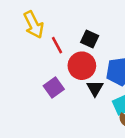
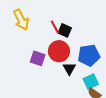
red line: (57, 45) -> (55, 27), moved
purple square: (54, 88) -> (38, 58), moved, turned -35

